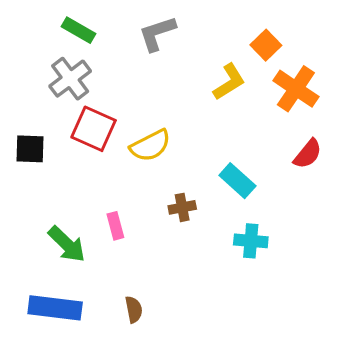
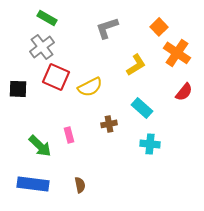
gray L-shape: (157, 33) -> (107, 28), moved
yellow L-shape: (229, 82) -> (136, 65), moved

